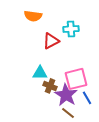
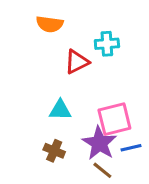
brown cross: (50, 86) -> (54, 151), moved
blue line: (87, 98) -> (131, 148), turned -72

